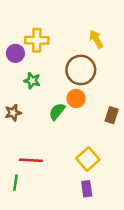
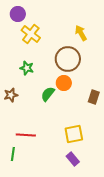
yellow cross: (37, 40) -> (31, 34), turned 36
purple circle: (15, 53) -> (18, 14), moved
yellow square: (88, 159) -> (74, 134), turned 30
purple rectangle: (87, 189) -> (73, 159), turned -32

